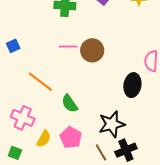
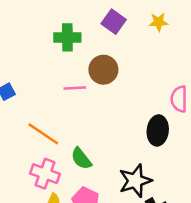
brown circle: (92, 50) -> (103, 70), moved
pink cross: (23, 118) -> (45, 174), moved

